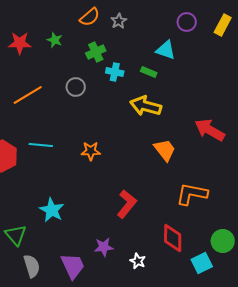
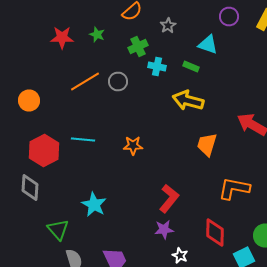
gray star: (119, 21) -> (168, 26), moved
orange line: (28, 95) -> (85, 82), moved
orange trapezoid: (165, 150) -> (207, 144), turned -125
purple star: (104, 247) -> (164, 230), moved

